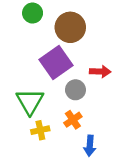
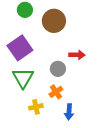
purple square: (56, 62) -> (20, 48), moved
yellow cross: (40, 130) -> (36, 107), moved

